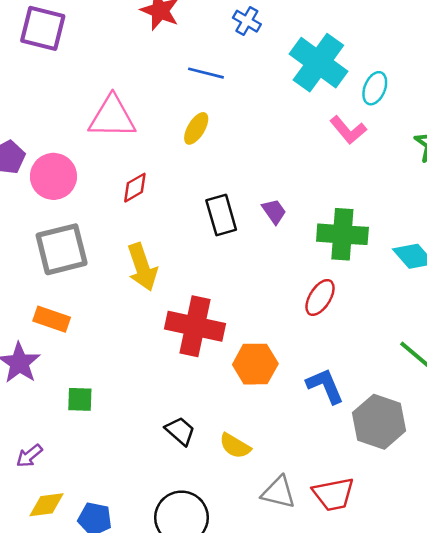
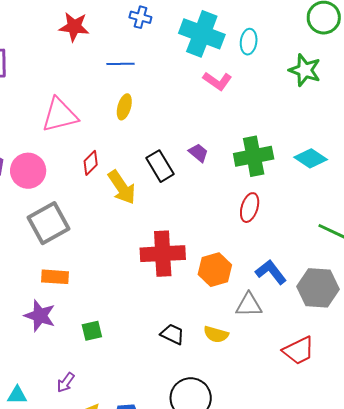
pink L-shape: (348, 130) -> (217, 81), moved
yellow arrow: (142, 267) -> (122, 187), moved
gray triangle: (279, 492) -> (249, 305), moved

